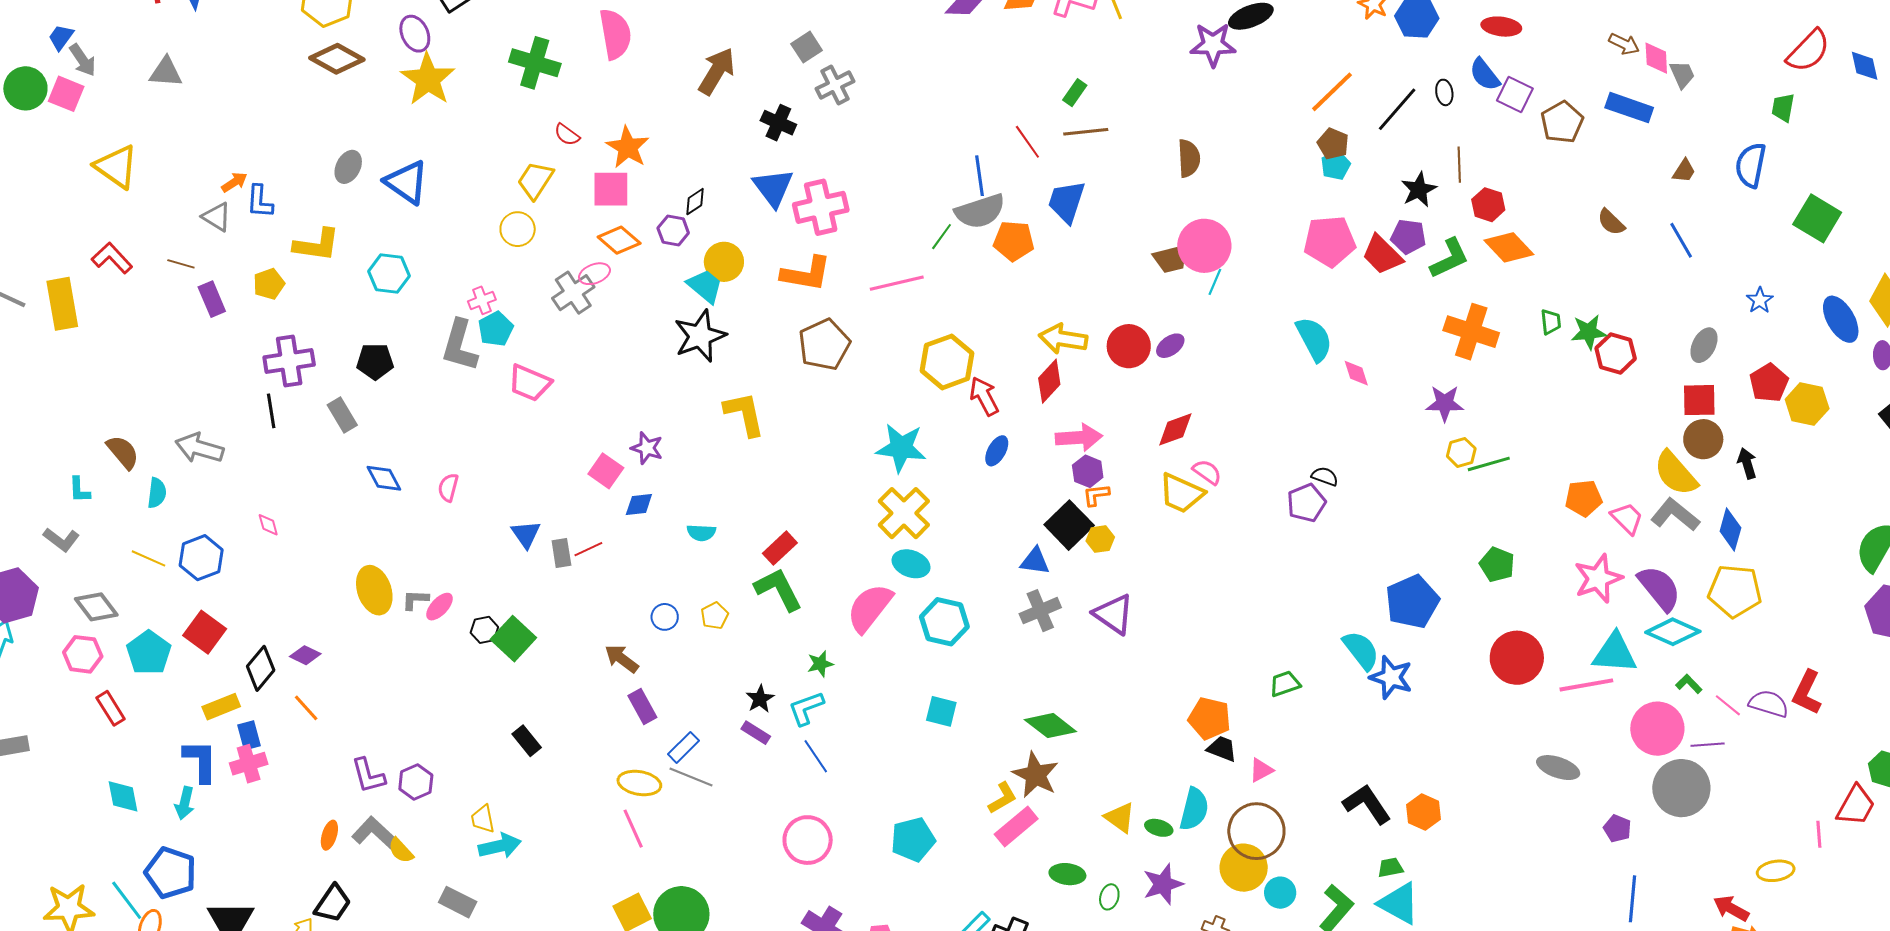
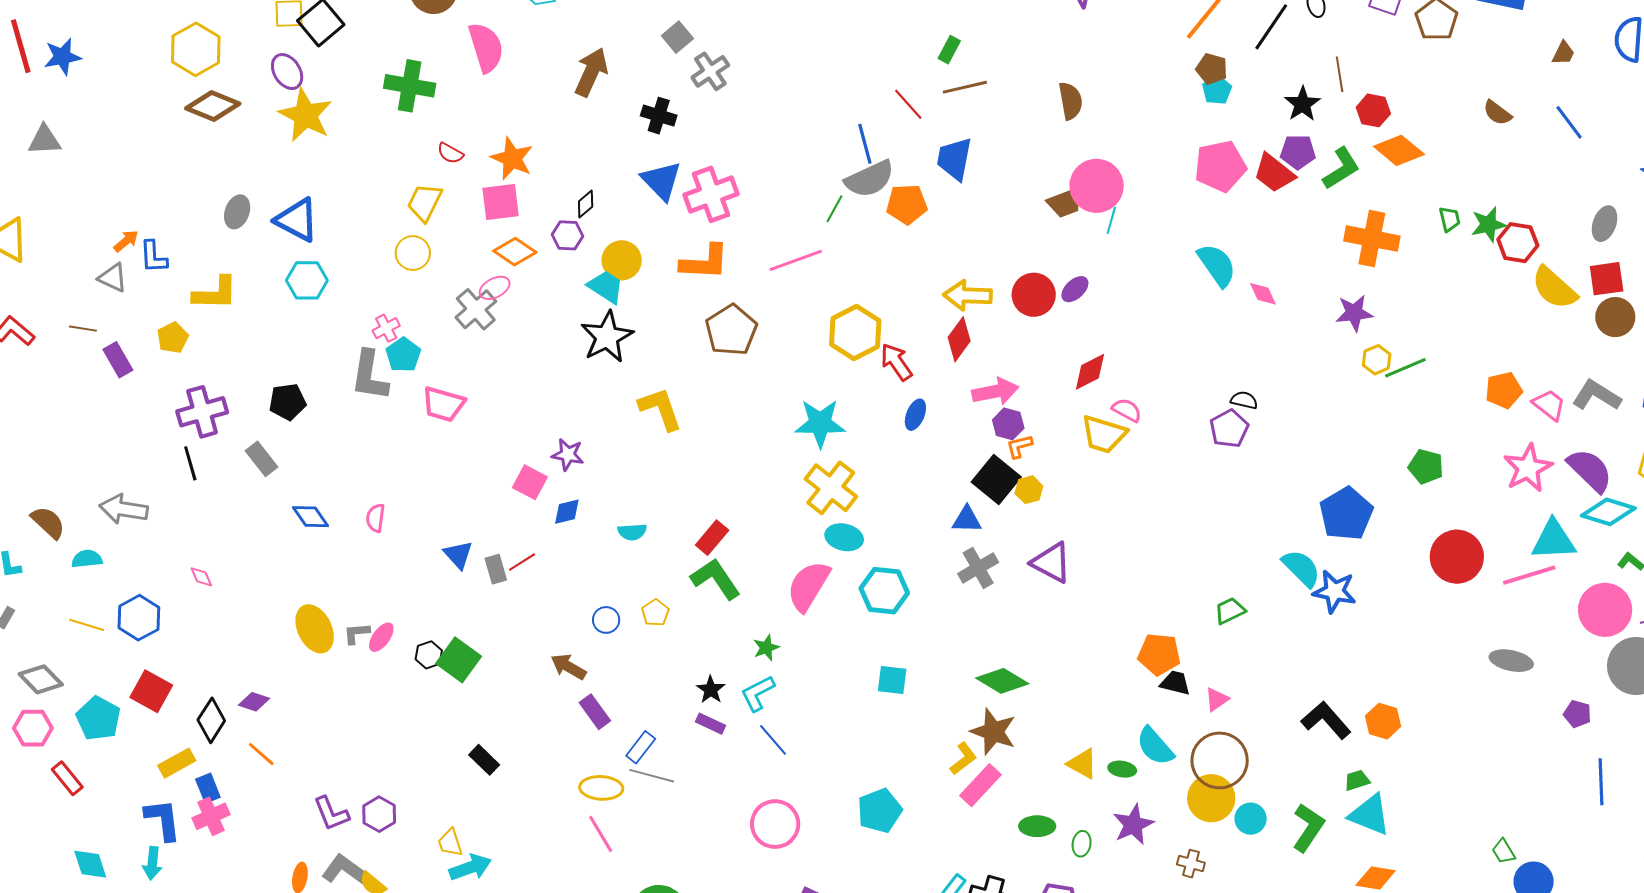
cyan hexagon: (389, 274) -> (307, 280), moved
yellow semicircle: (1676, 473) -> (1554, 288), moved
cyan semicircle: (157, 493) -> (87, 559), turned -96
cyan semicircle: (1194, 809) -> (1155, 746), turned 132

